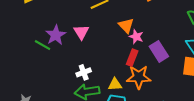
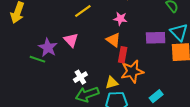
orange triangle: (126, 26) -> (113, 40), moved
pink star: (136, 37) -> (120, 19), moved
purple rectangle: (159, 51) -> (156, 38), moved, turned -48

